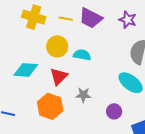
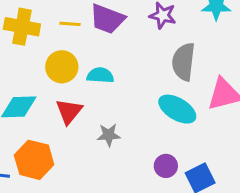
orange hexagon: (50, 106) -> (34, 160), moved
purple circle: (114, 111) -> (166, 166), moved

